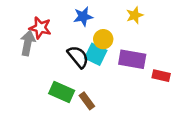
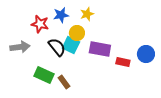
yellow star: (135, 15) -> (87, 14), moved
red star: (40, 28) -> (40, 24), moved
gray arrow: (28, 43) -> (20, 47), moved, turned 72

